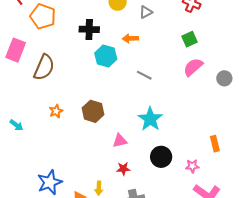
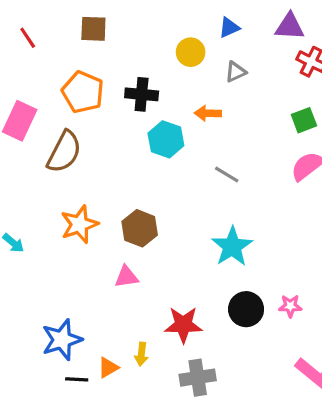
orange pentagon: (43, 16) -> (83, 92), moved
orange star: (56, 111) -> (79, 224), size x1.6
pink triangle: (120, 141) -> (126, 277), moved
pink star: (192, 166) -> (290, 306), moved
red star: (123, 169) -> (183, 325), size x1.6

